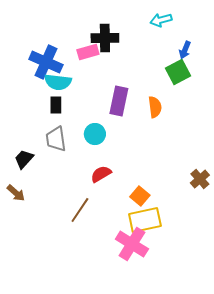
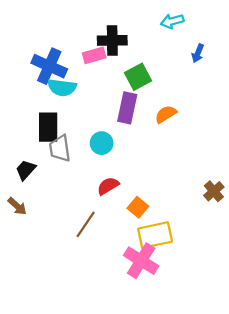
green square: (178, 72) -> (138, 77), moved
black rectangle: (56, 105) -> (48, 127), moved, size x1.6
orange semicircle: (155, 107) -> (166, 114), turned -115
orange square: (140, 196) -> (138, 207), moved

